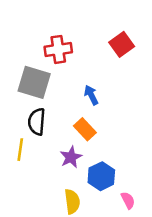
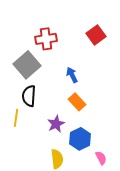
gray square: (34, 82) -> (27, 65), turned 32
orange rectangle: (85, 129) -> (77, 102), moved

